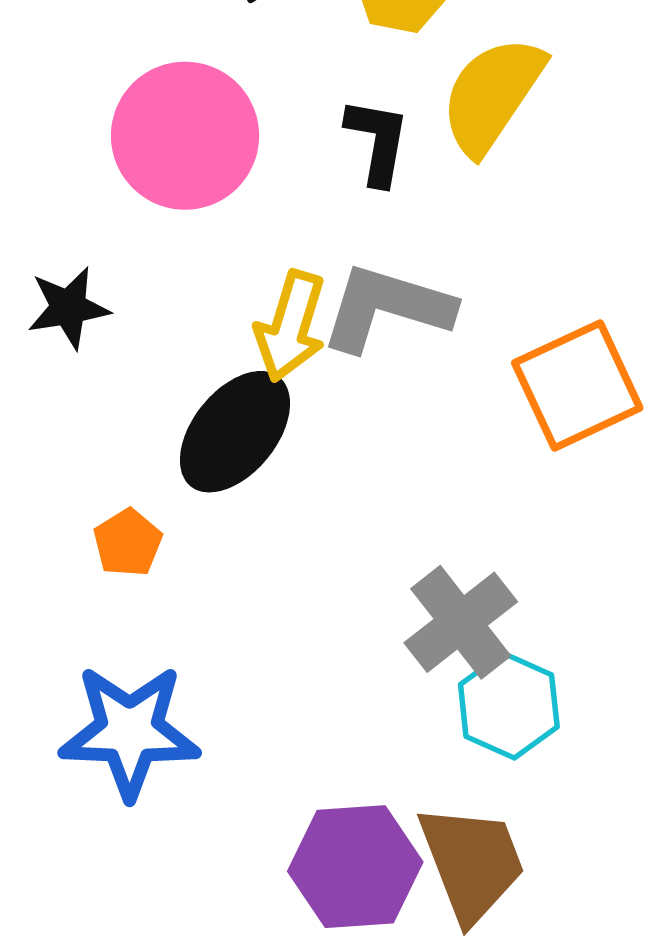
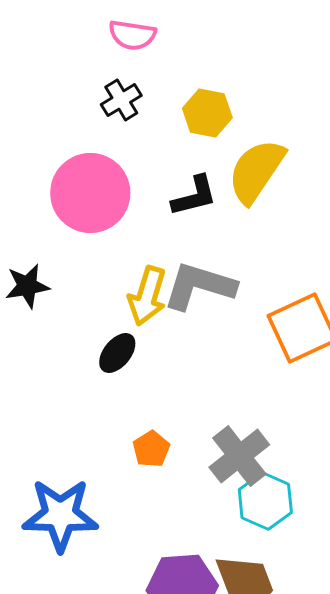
black L-shape: (377, 141) -> (194, 196), turned 66
black ellipse: (235, 432) -> (117, 353), size x0.6
orange pentagon: (128, 543) -> (151, 449), moved

